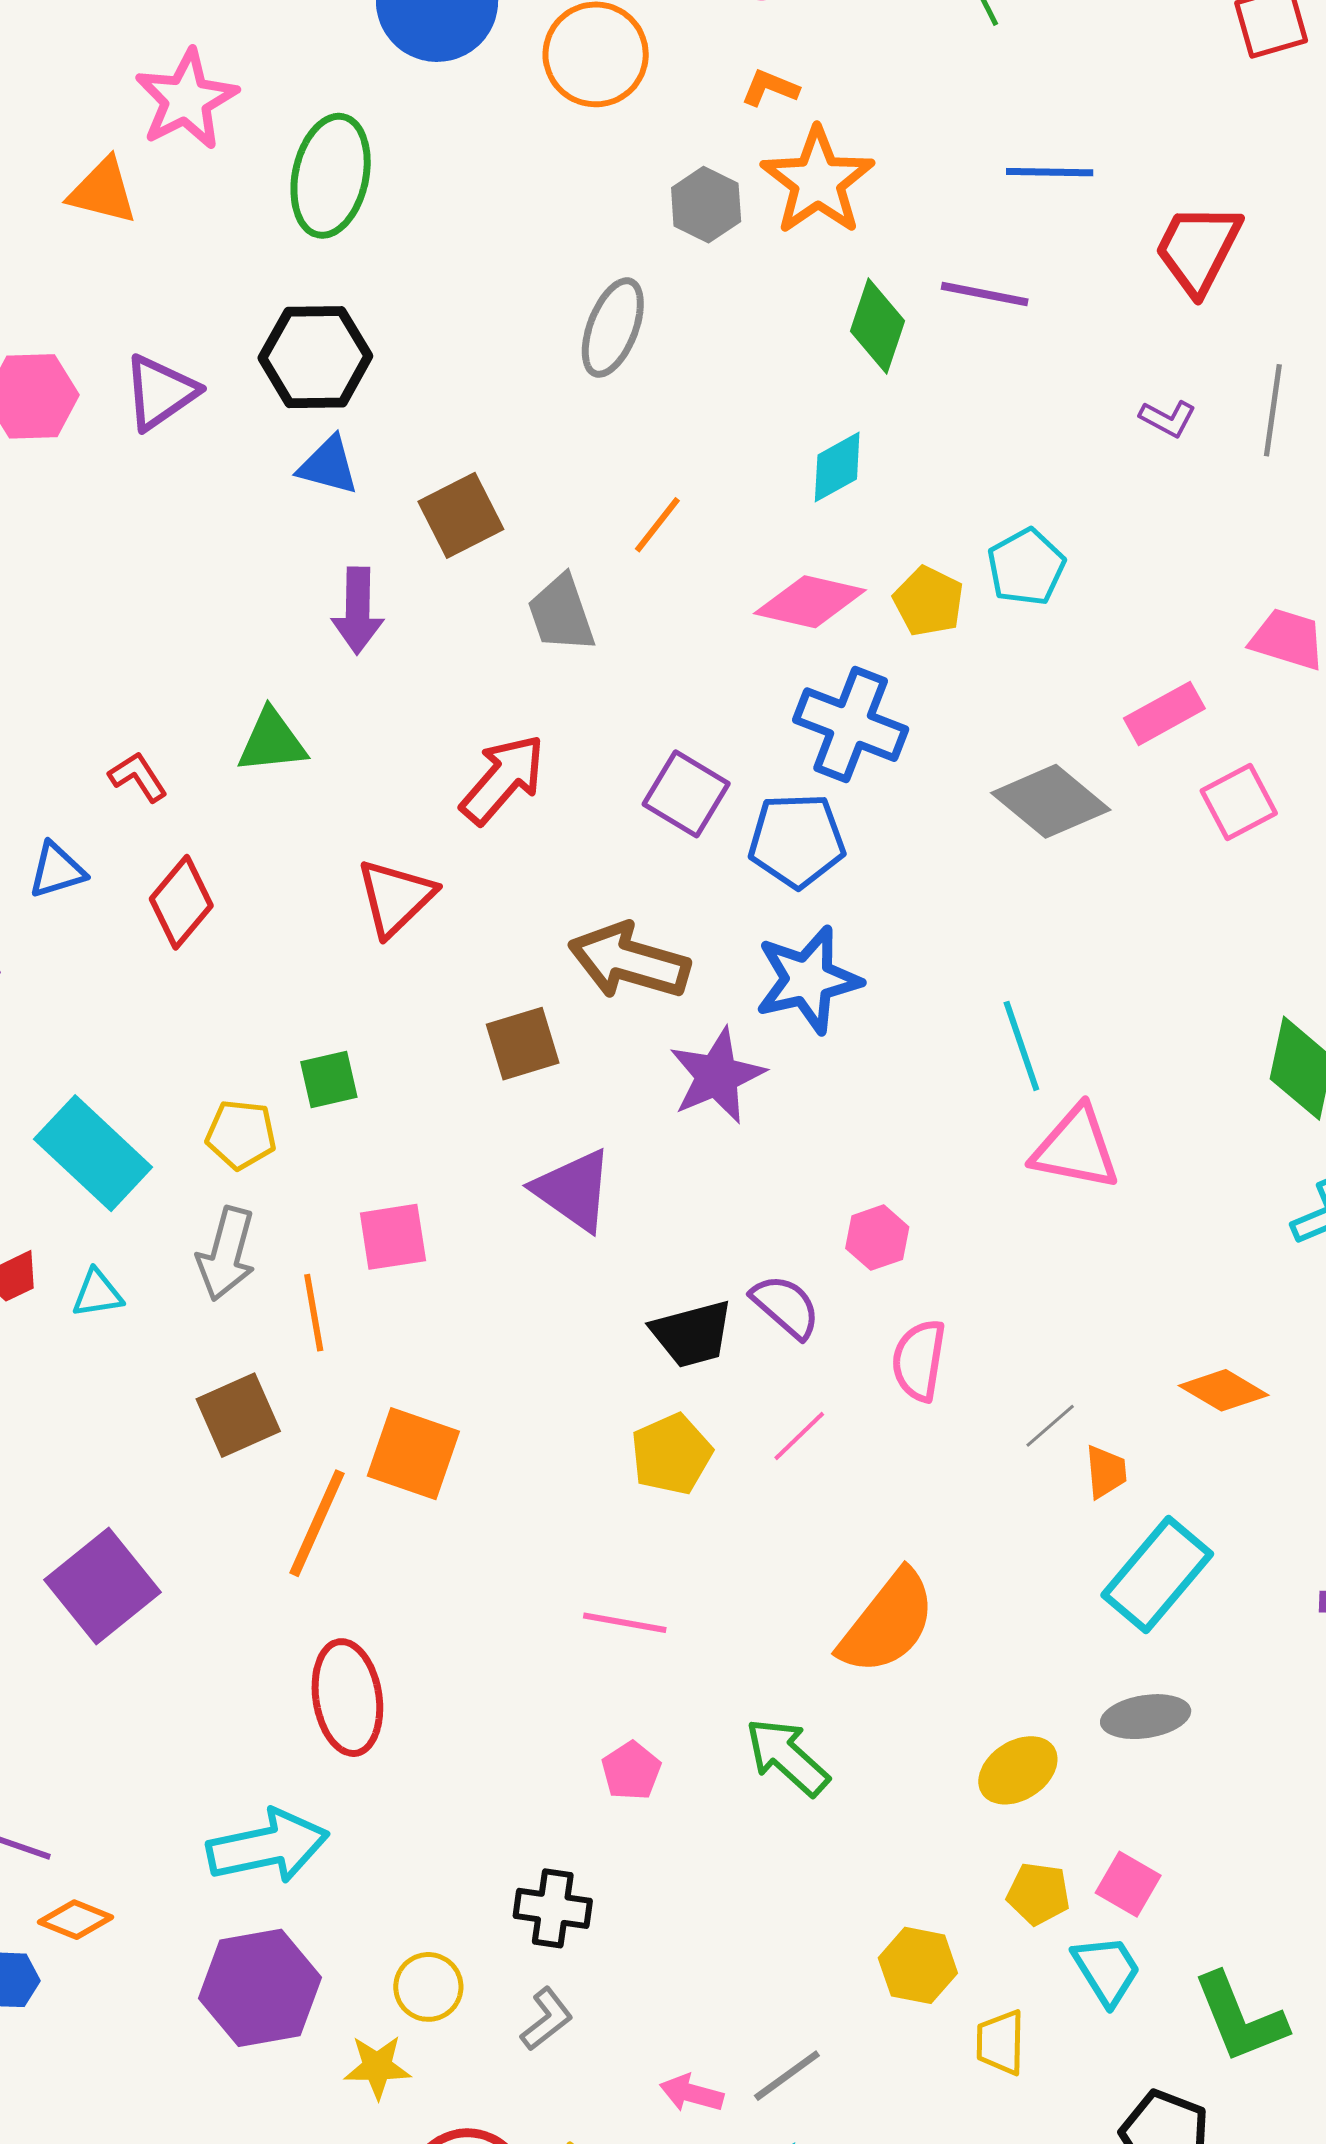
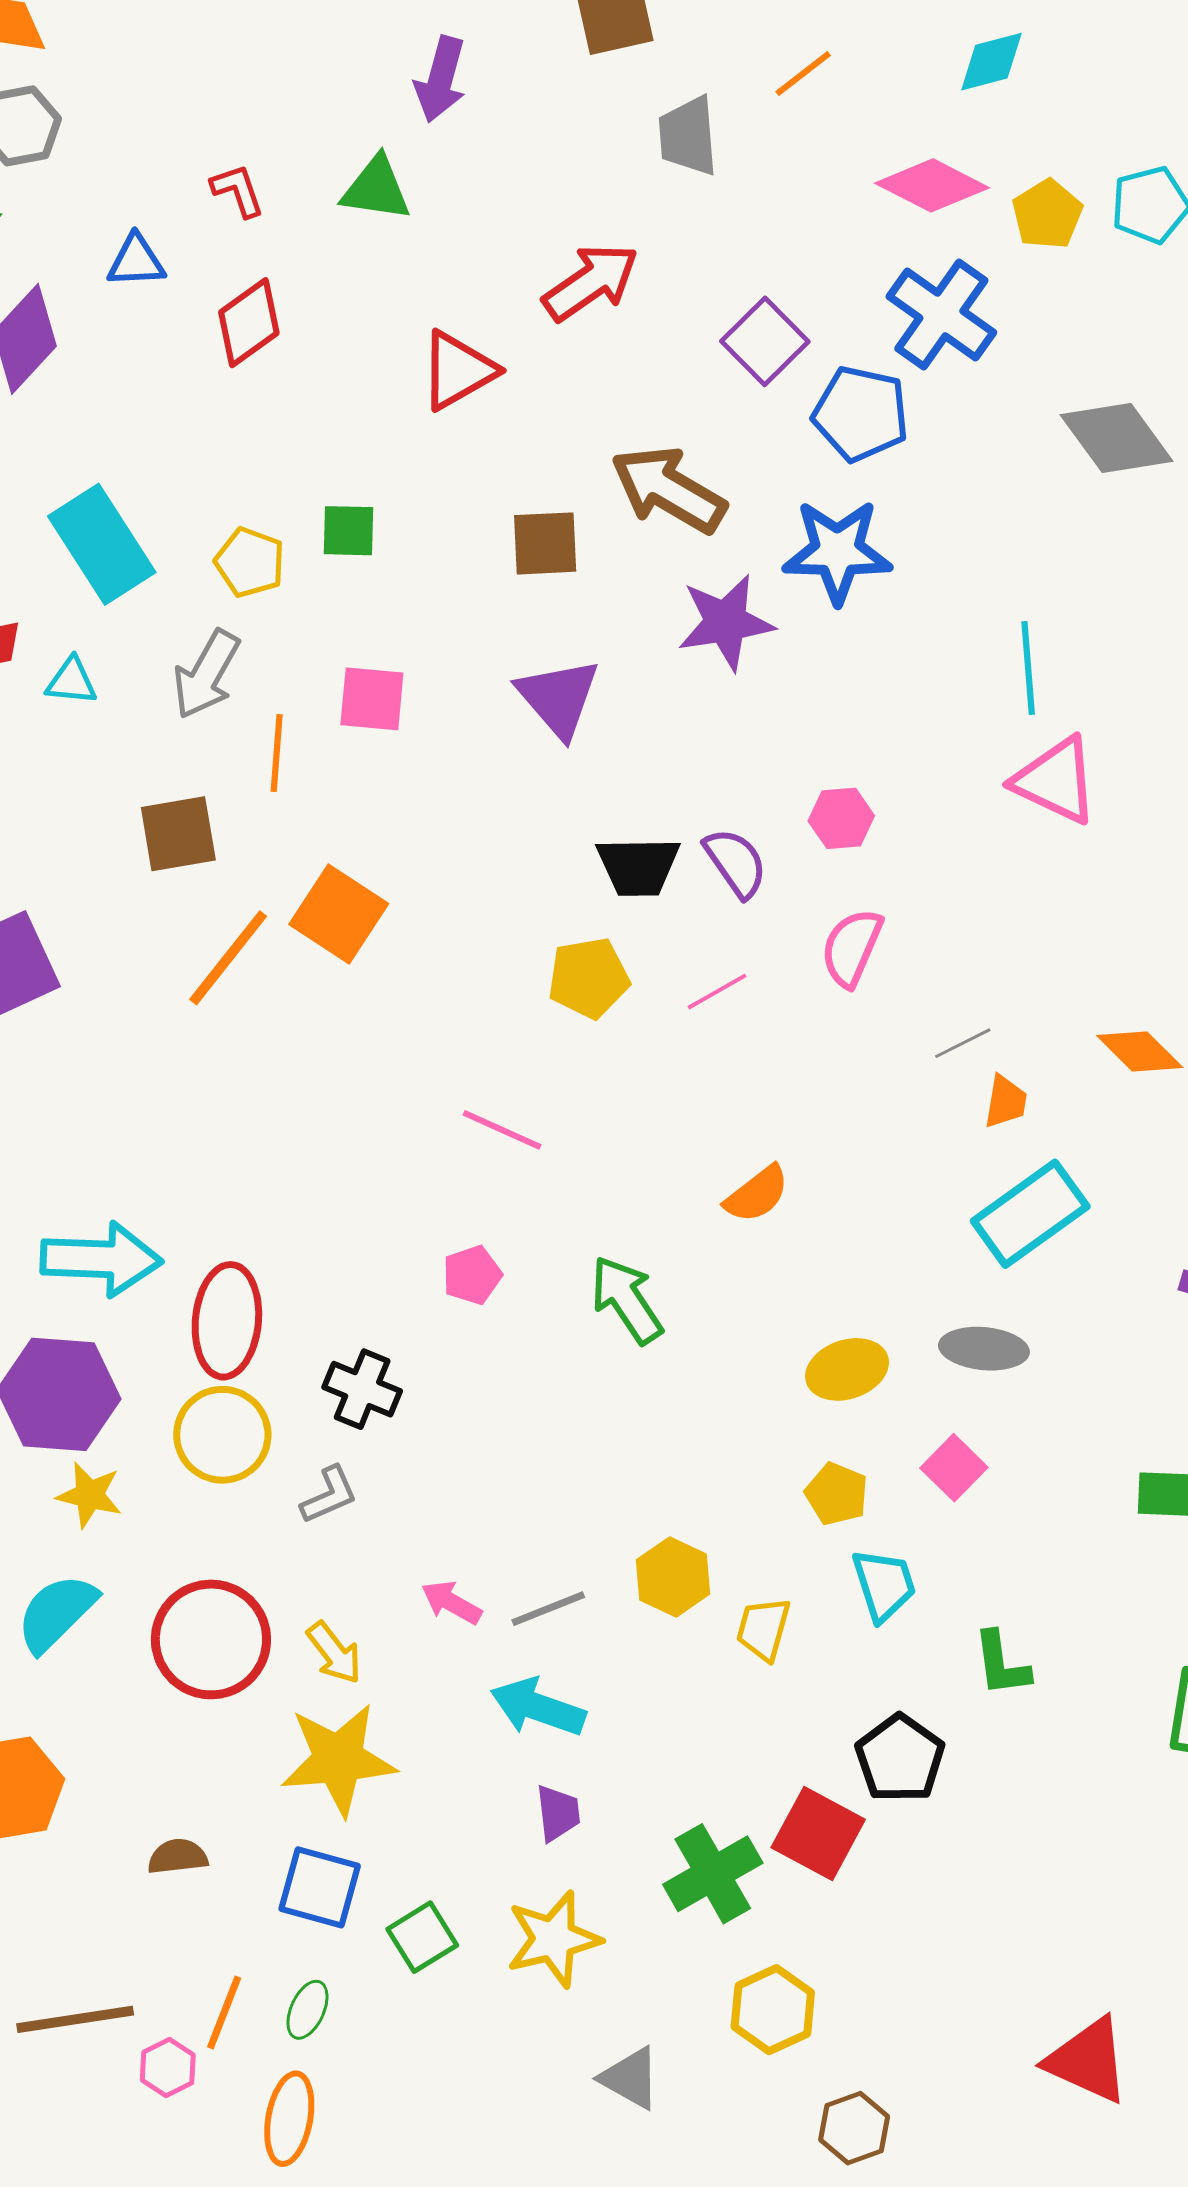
purple arrow: (358, 611) -> (441, 79), moved
orange semicircle: (888, 1623) -> (757, 1194), size x0.6
red ellipse: (347, 1698) -> (227, 1321), moved
pink square: (1128, 1884) -> (954, 1468), moved
yellow hexagon: (918, 1965) -> (673, 1577), moved
yellow circle: (428, 1987) -> (222, 1435), size x1.4
green L-shape: (1240, 2018) -> (1001, 1664), size x0.7
yellow star: (377, 2067) -> (89, 1495), moved

